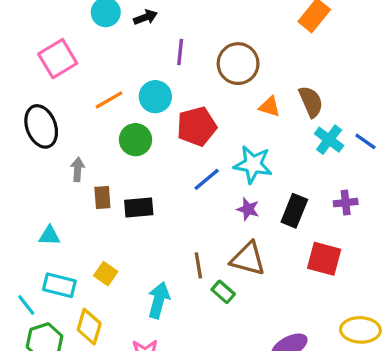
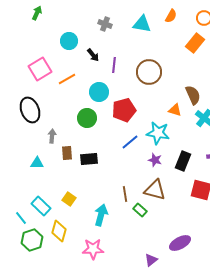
black arrow: (145, 17) -> (93, 55), moved, turned 72
orange line: (109, 100) -> (67, 79), moved
orange triangle: (269, 107) -> (175, 110), moved
cyan triangle: (49, 236) -> (37, 163), moved
cyan rectangle: (59, 285) -> (41, 206), turned 30

